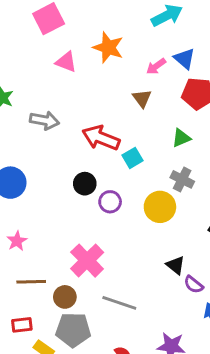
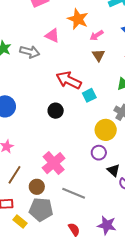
pink triangle: (66, 62) -> (52, 36), moved
pink arrow: (156, 66) -> (97, 35), moved
gray arrow: (45, 120) -> (30, 52), moved
purple circle: (110, 202) -> (99, 153), moved
brown line: (31, 282) -> (15, 175), turned -60

